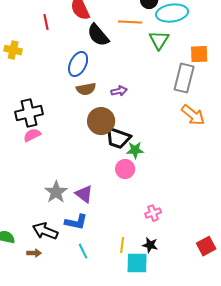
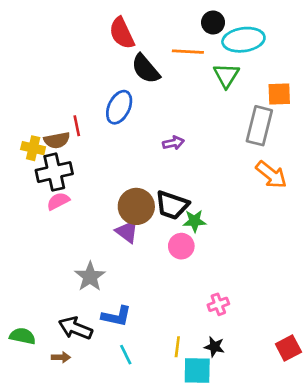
red line: (46, 22) -> (77, 126), moved
yellow cross: (13, 50) -> (33, 148), moved
brown semicircle: (86, 89) -> (57, 140), moved
brown circle: (101, 121) -> (136, 206), moved
purple triangle: (84, 194) -> (127, 232), moved

